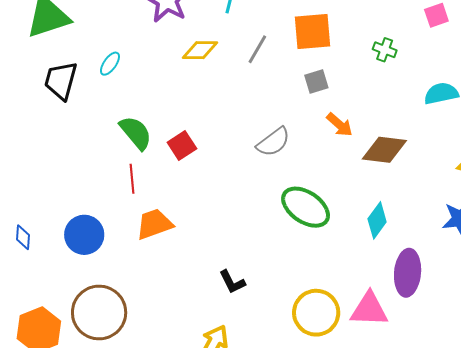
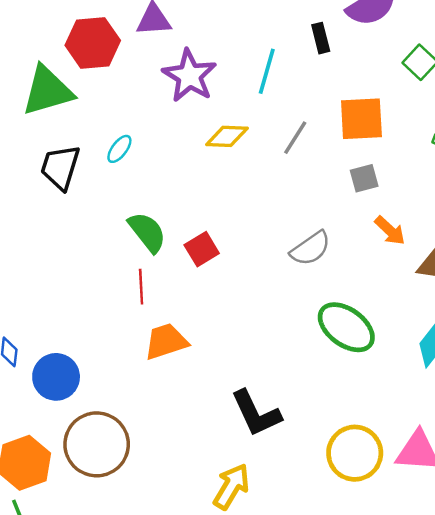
blue circle: (84, 235) -> (56, 377), moved
black L-shape: (232, 282) -> (256, 413), size x1.6

